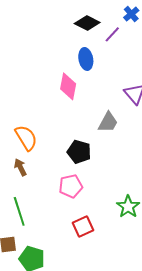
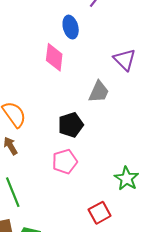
black pentagon: (79, 152) -> (71, 125), turned -30
red square: (83, 226) -> (100, 213), moved

